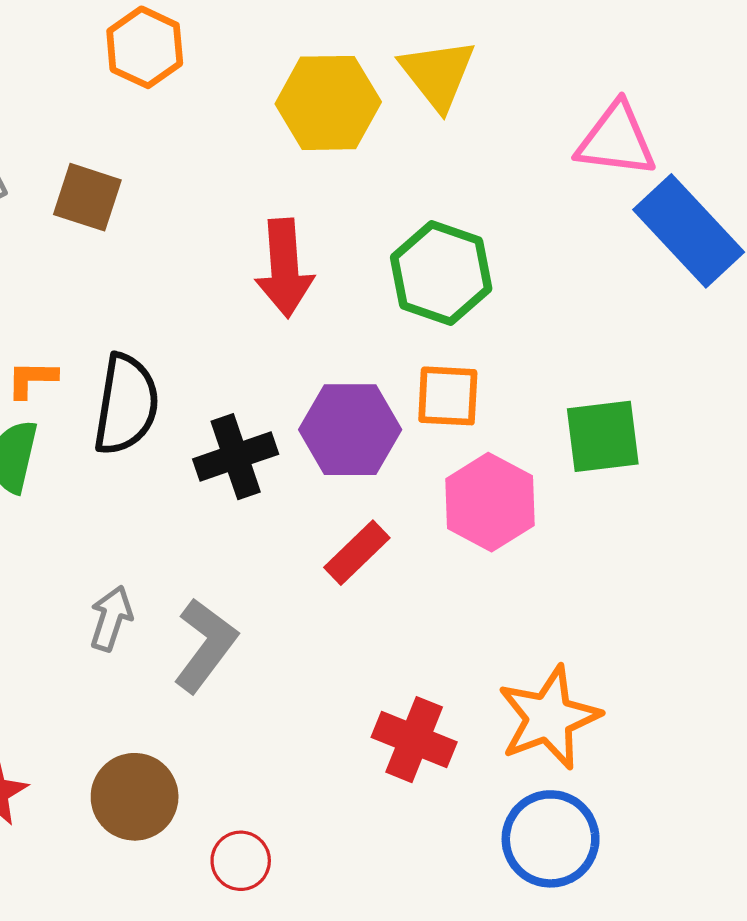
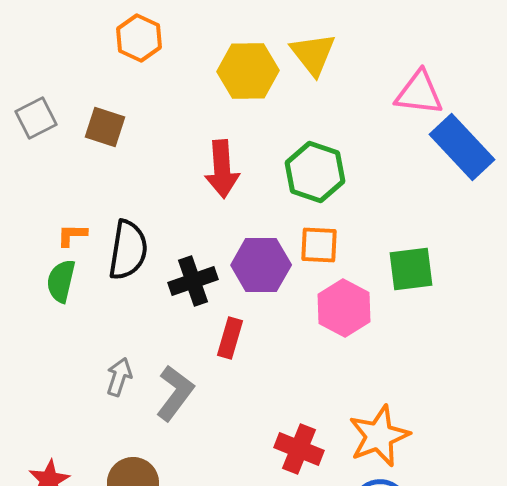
red rectangle: (357, 553) -> (230, 338), moved, turned -30

